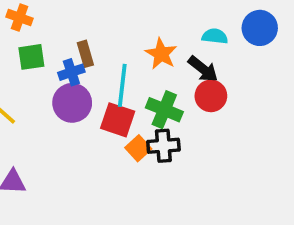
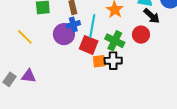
black arrow: (203, 69) -> (152, 16), moved
blue cross: (71, 72) -> (73, 24), moved
orange square: (138, 148) -> (99, 61), turned 32

